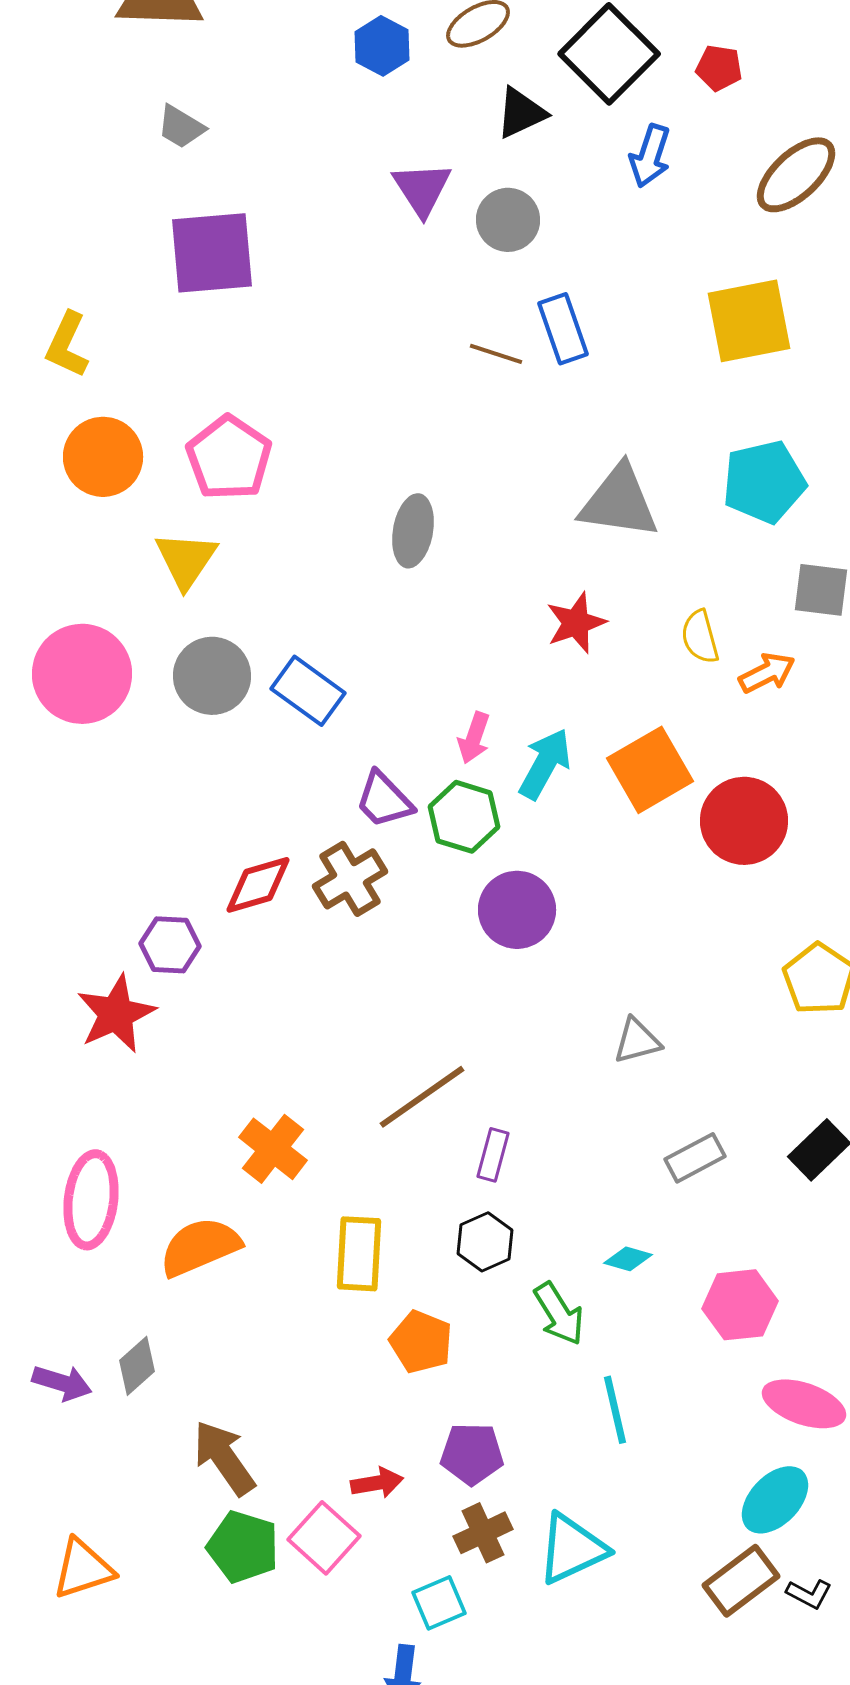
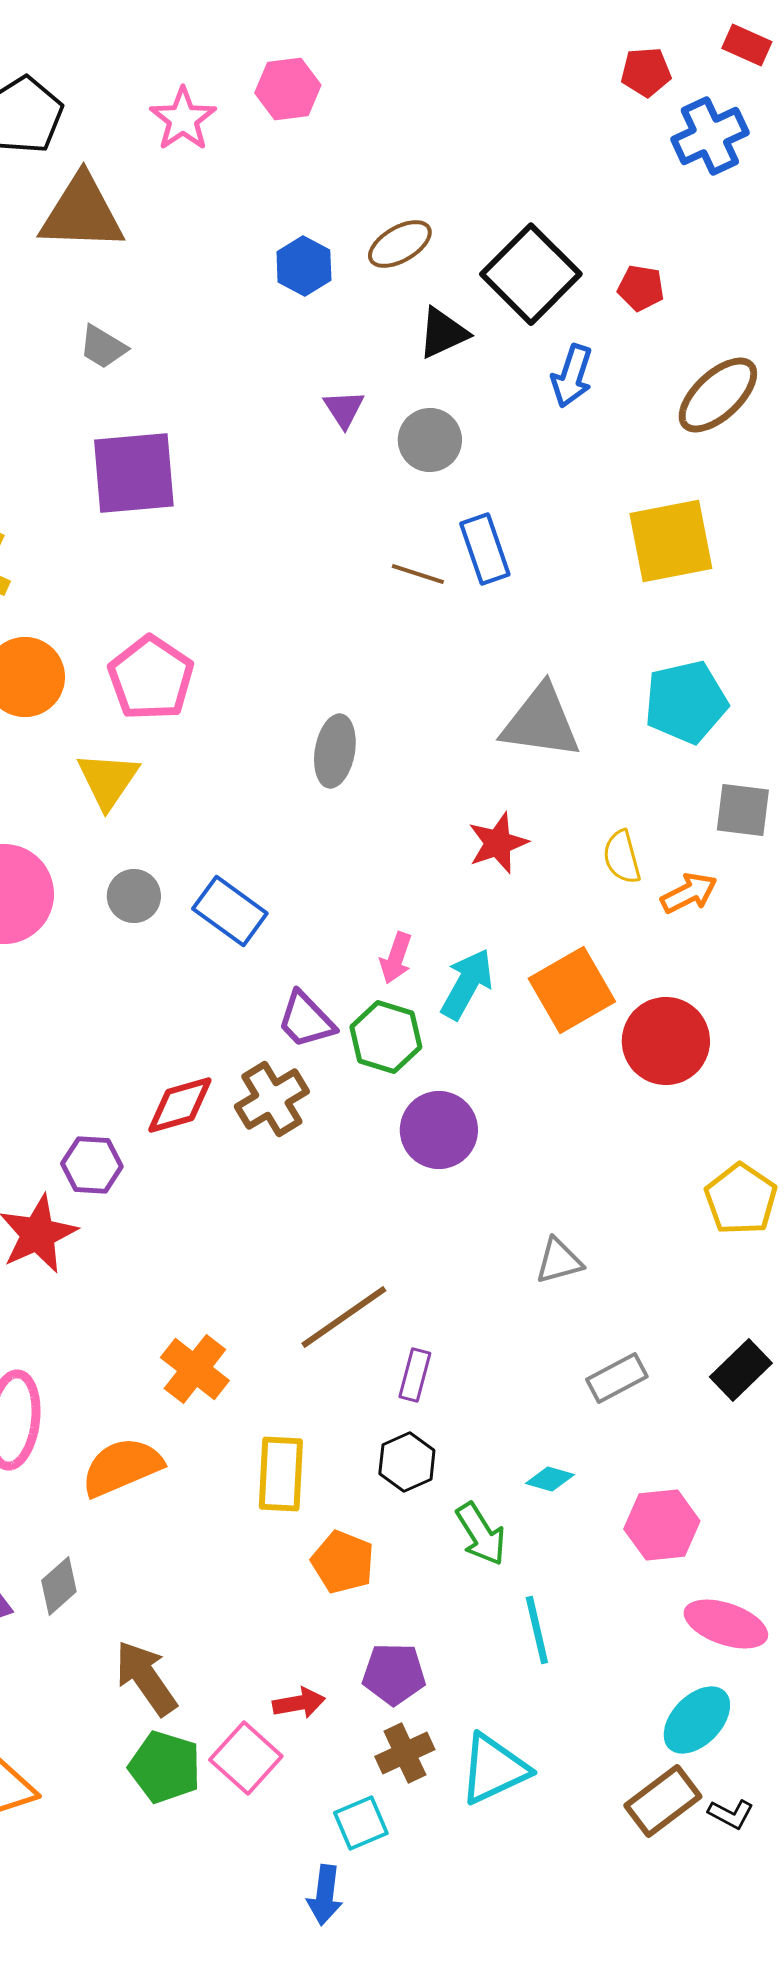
purple triangle: (422, 189) -> (344, 409), size x0.7
gray circle: (212, 676) -> (134, 896), size x0.7

